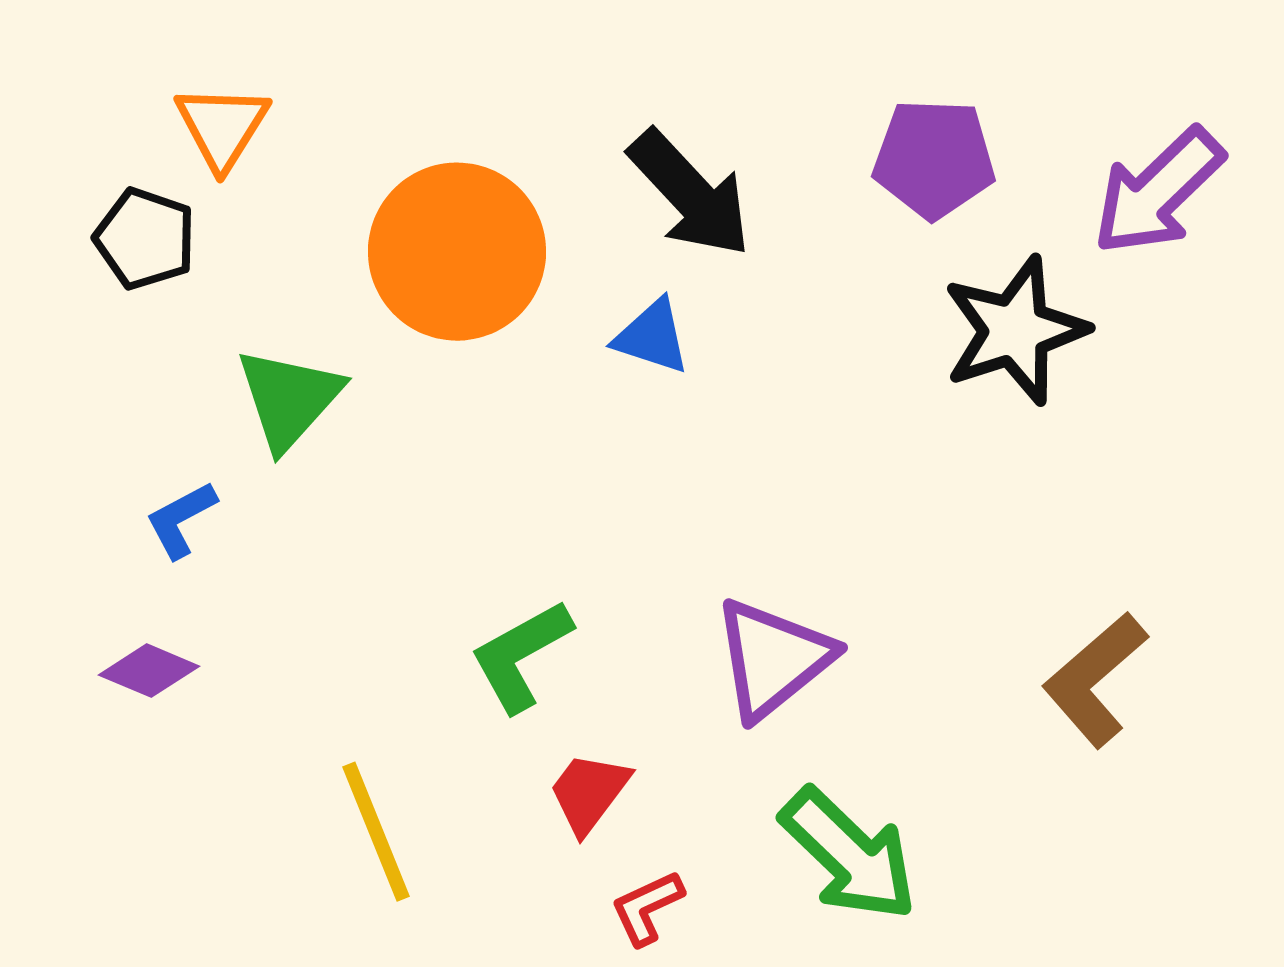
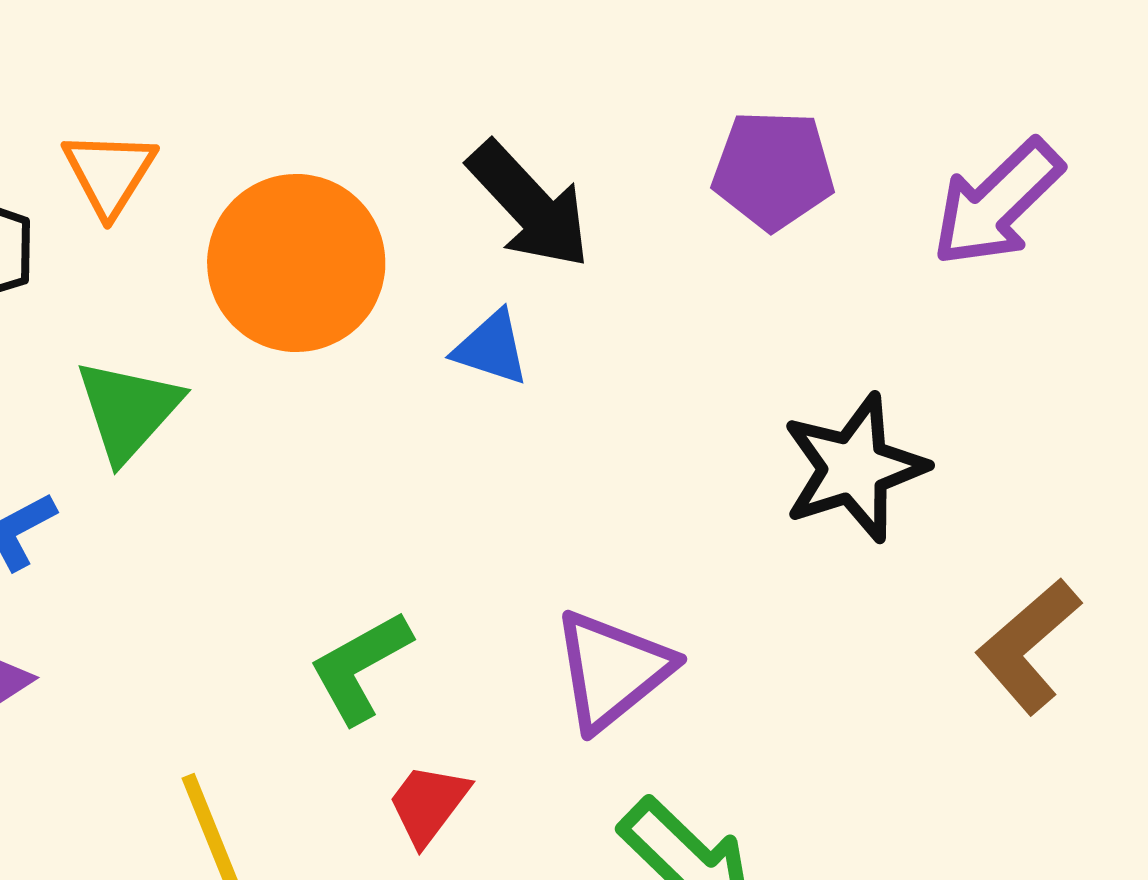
orange triangle: (222, 127) -> (109, 173), moved
black star: (1015, 331) -> (854, 468), moved
brown L-shape: (1095, 680) -> (1028, 646), moved

